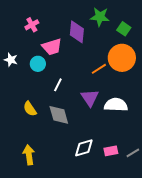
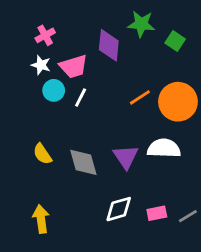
orange circle: (122, 58) -> (178, 102), moved
white star: (11, 60) -> (41, 65), moved
white line: (58, 85) -> (81, 97), moved
purple triangle: (90, 98) -> (126, 157), moved

